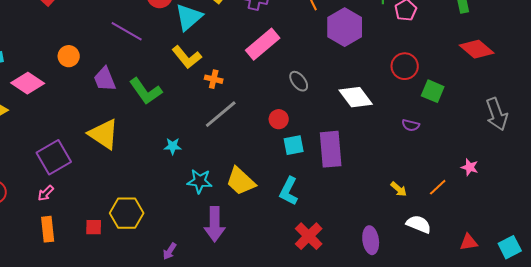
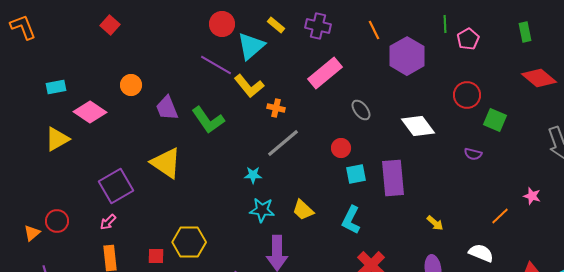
purple line: (127, 31) -> (216, 65), moved
cyan star: (173, 146) -> (253, 175), moved
yellow trapezoid: (241, 181) -> (303, 210), size x0.7
yellow arrow: (399, 189) -> (435, 223), moved

